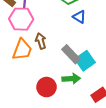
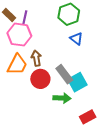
red circle: (47, 87) -> (40, 79), moved

